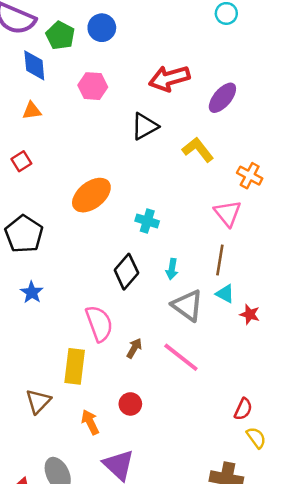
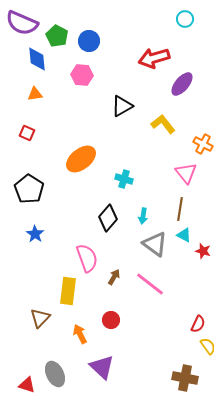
blue circle: (102, 28) -> (89, 41), moved
red arrow: (169, 78) -> (154, 58), moved
red square: (21, 161) -> (27, 133), turned -35

